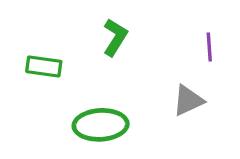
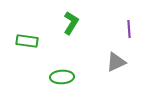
green ellipse: (101, 125) -> (62, 77), size x0.7

